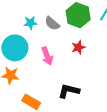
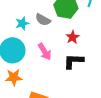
black L-shape: (69, 91) -> (74, 61), moved

